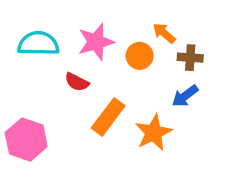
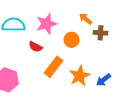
orange circle: (140, 56) -> (72, 40), moved
blue arrow: (185, 96) -> (104, 80), moved

